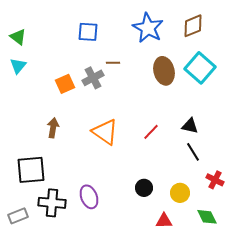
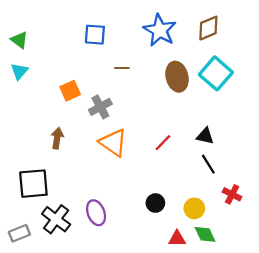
gray cross: (93, 78) -> (100, 107), moved
black cross: (52, 203) -> (56, 219), turned 32
green diamond: (207, 217) -> (205, 234), moved

